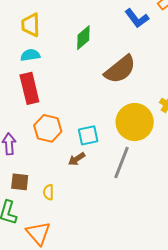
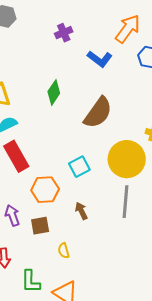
cyan square: (88, 135) -> (79, 167), moved
brown arrow: (77, 159) -> (81, 211), turned 114
brown square: (20, 182) -> (40, 226), moved

